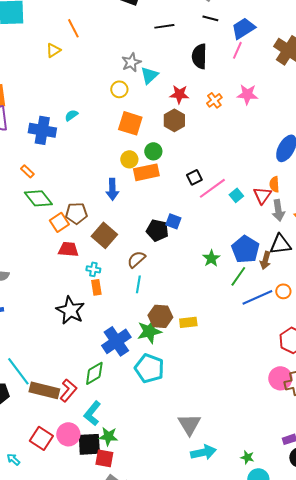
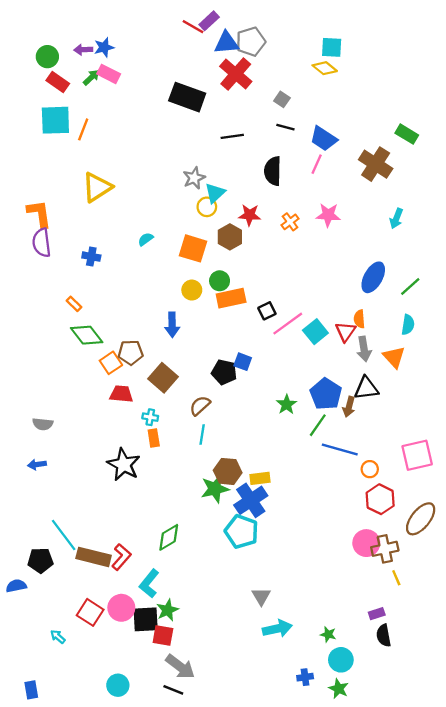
orange line: (73, 28) -> (83, 129), moved, turned 48
blue trapezoid: (243, 28) -> (324, 139), turned -115
yellow triangle: (53, 50) -> (97, 187), moved, size x1.8
yellow circle: (119, 89) -> (207, 207), moved
cyan semicircle: (71, 115) -> (146, 239), moved
brown hexagon: (174, 120) -> (230, 237), moved
blue cross: (42, 130) -> (91, 257), size x0.6
orange rectangle: (146, 172) -> (231, 298), moved
cyan square: (236, 195) -> (315, 332), size x1.5
orange circle: (283, 291) -> (370, 469), moved
blue line: (257, 297) -> (340, 449), turned 40
blue cross: (116, 341) -> (251, 500), moved
cyan pentagon: (149, 368) -> (241, 532), moved
green diamond: (94, 373) -> (169, 537), moved
gray triangle: (189, 424) -> (261, 596), size x0.7
green star: (108, 436) -> (168, 610), turned -30

